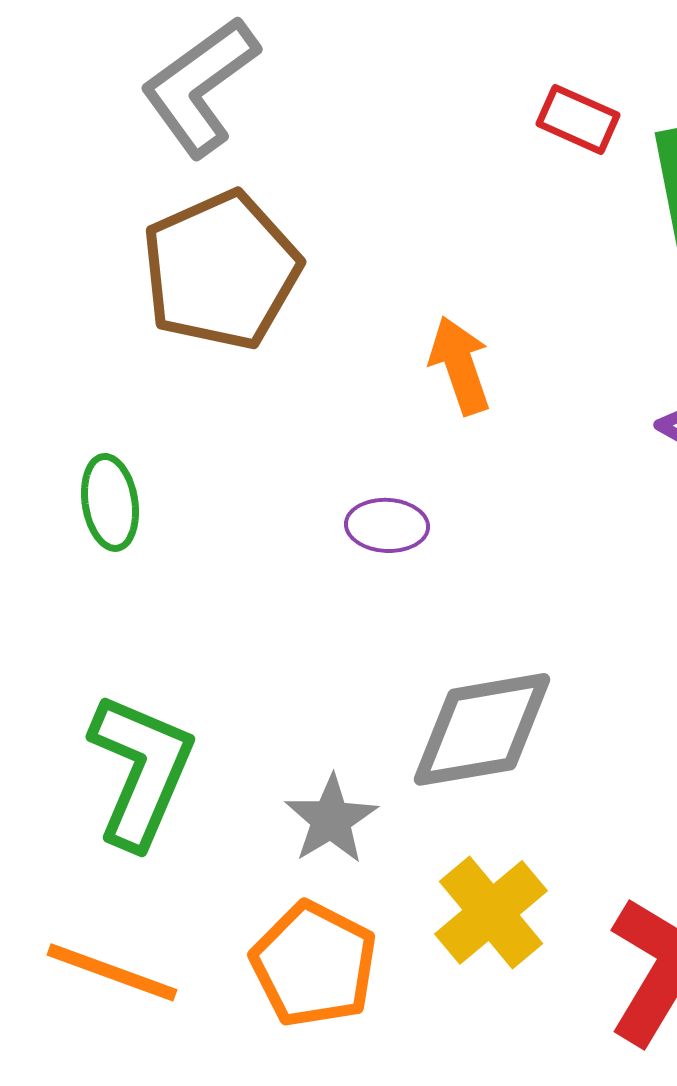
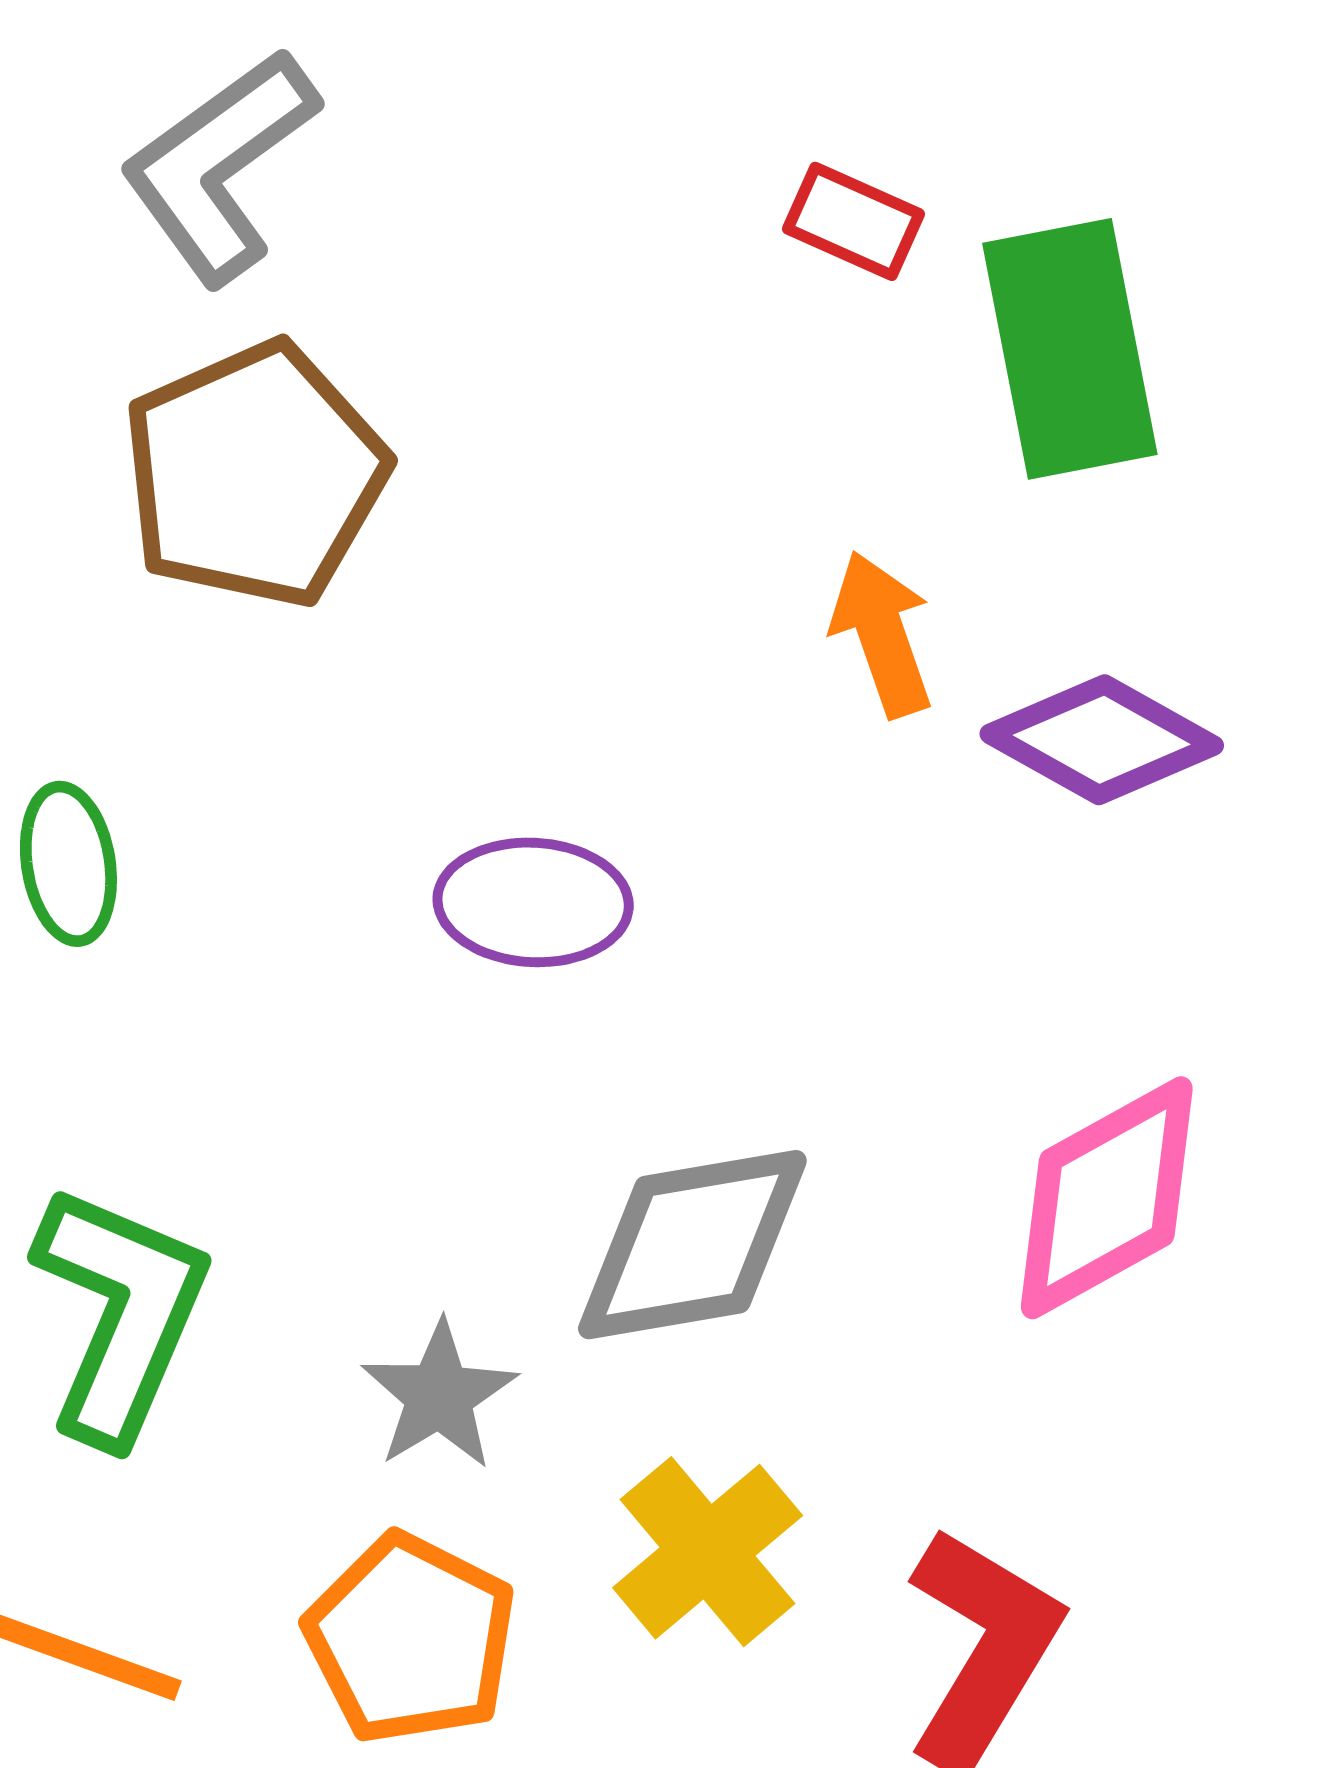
orange arrow: (460, 365) -> (882, 634), moved
purple ellipse: (387, 525) -> (533, 902), size x1.4

